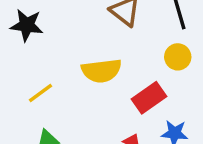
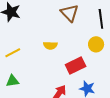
yellow semicircle: (101, 71) -> (50, 45), size x0.6

